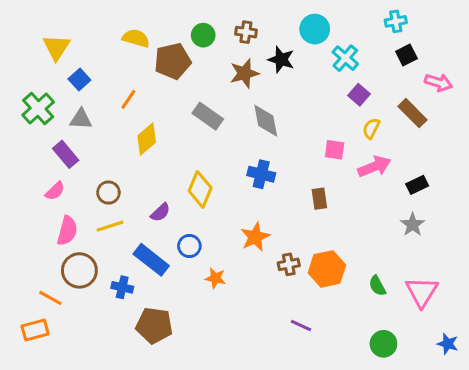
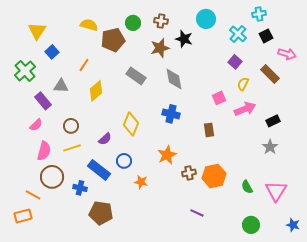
cyan cross: (345, 58) -> (238, 34), moved
gray triangle: (81, 119) -> (61, 86), moved
pink square: (335, 150) -> (219, 98), turned -32

